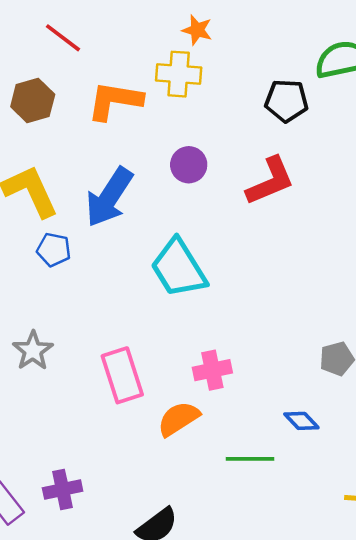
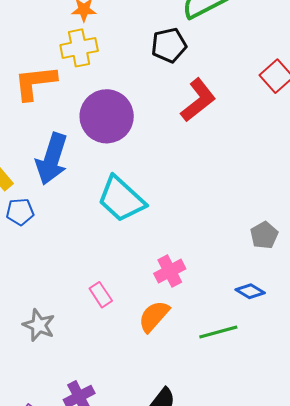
purple circle: (189, 165) -> (107, 116), size x1.8
red L-shape: (270, 181) -> (198, 100), moved
gray star: (33, 351) -> (39, 325), moved
pink rectangle: (122, 375) -> (101, 295), size x0.6

